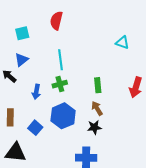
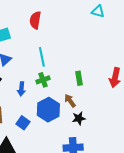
cyan triangle: (122, 43) -> (98, 11), moved
brown arrow: (97, 108) -> (70, 101), moved

